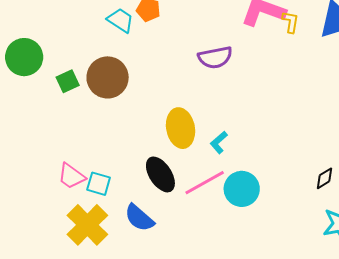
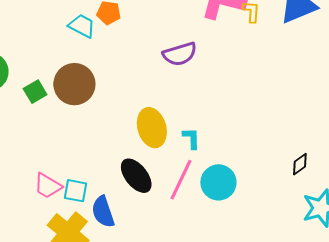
cyan L-shape: (219, 142) -> (191, 138), turned 135
pink line: (205, 183) -> (181, 180), turned -30
blue semicircle: (139, 218) -> (103, 212), moved, turned 36

